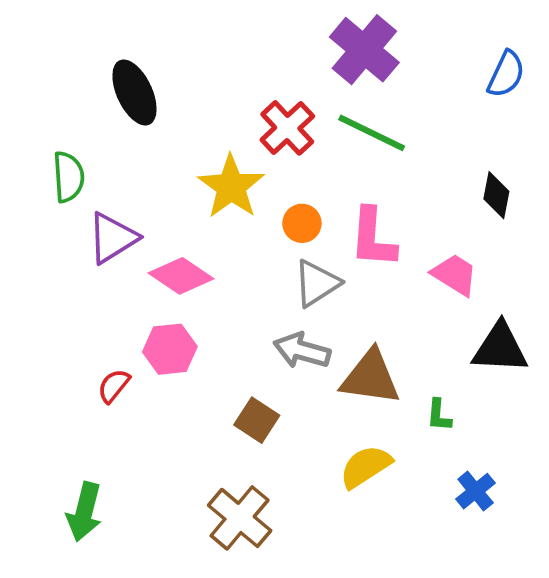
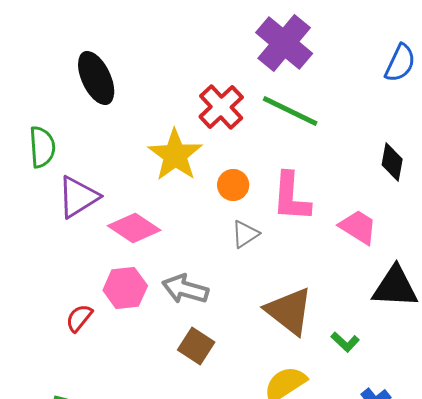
gray triangle: (317, 283) -> (245, 234), size x0.7
gray arrow: (302, 350) -> (185, 289), moved
brown triangle: (370, 377) -> (289, 311), turned 30
green L-shape: (439, 415) -> (345, 342), turned -52

